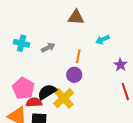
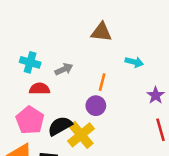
cyan arrow: (103, 40) -> (134, 62), turned -144
red semicircle: (34, 102) -> (39, 89), moved

